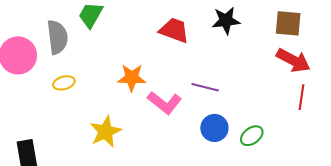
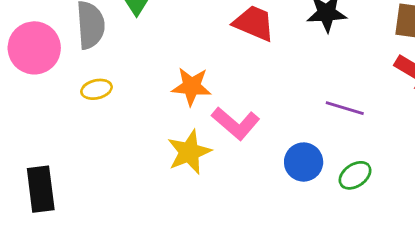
purple line: (205, 87) -> (345, 108), moved
yellow star: (106, 132) -> (189, 152), moved

